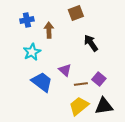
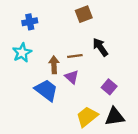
brown arrow: (49, 30) -> (54, 65), moved
cyan star: (32, 52) -> (22, 53), moved
brown line: (81, 84) -> (75, 56), moved

